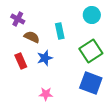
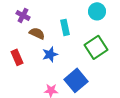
red rectangle: (21, 61) -> (17, 57), moved
blue square: (91, 83) -> (76, 80), moved, turned 30

